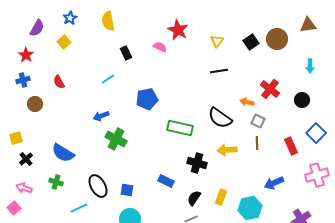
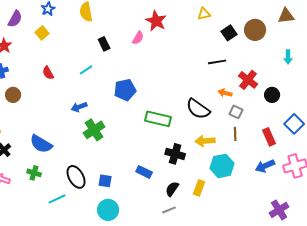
yellow triangle: (217, 41) -> (204, 14), moved, turned 40
pink semicircle: (160, 47) -> (138, 38), turned 96
black line: (219, 71) -> (217, 62), moved
red semicircle: (59, 82) -> (48, 73), moved
black circle: (302, 100) -> (272, 95), moved
green cross: (116, 139) -> (94, 130), turned 30
blue arrow: (274, 183) -> (265, 166), moved
cyan hexagon: (250, 208) -> (222, 166), moved

